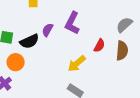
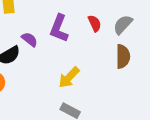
purple semicircle: (48, 30) -> (30, 39), turned 104
red semicircle: (99, 46) -> (95, 23), moved, turned -48

